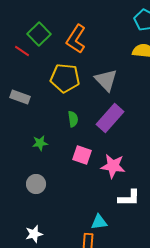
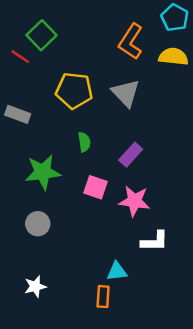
orange L-shape: (76, 39) -> (131, 42), moved
purple rectangle: (110, 118) -> (131, 155), moved, size x0.7
green star: (40, 143) -> (43, 172), size x1.8

